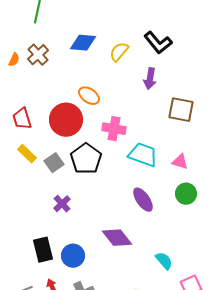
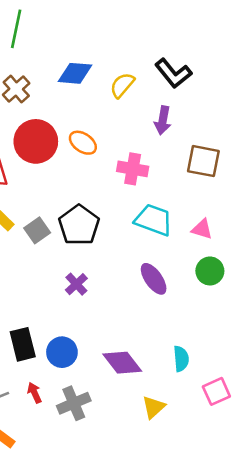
red circle: (66, 120) -> (36, 141), moved
pink cross: (114, 129) -> (133, 169), moved
purple cross: (62, 204) -> (76, 284), moved
purple diamond: (117, 238) -> (122, 363), moved
cyan semicircle: (164, 261) -> (181, 359), turned 36

